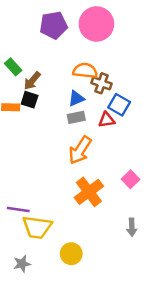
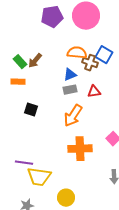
green rectangle: (13, 67) -> (20, 62), moved
black square: (30, 100) -> (31, 110), moved
blue square: (119, 105) -> (104, 55), moved
orange cross: (89, 192) -> (80, 149), turned 35

